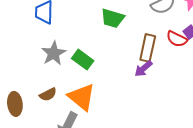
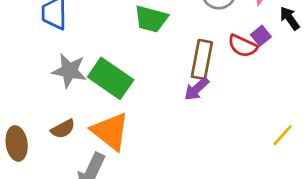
gray star: (54, 53) -> (69, 71), turned -30
green rectangle: (83, 60) -> (111, 78), size x1.4

